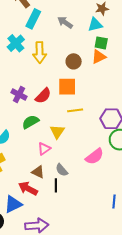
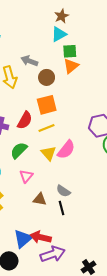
gray arrow: (65, 22) -> (29, 61), moved
yellow line: (75, 110) -> (46, 128), moved
pink triangle: (44, 149) -> (26, 176), moved
pink semicircle: (95, 156) -> (66, 150), moved
red arrow: (28, 189) -> (41, 237), moved

